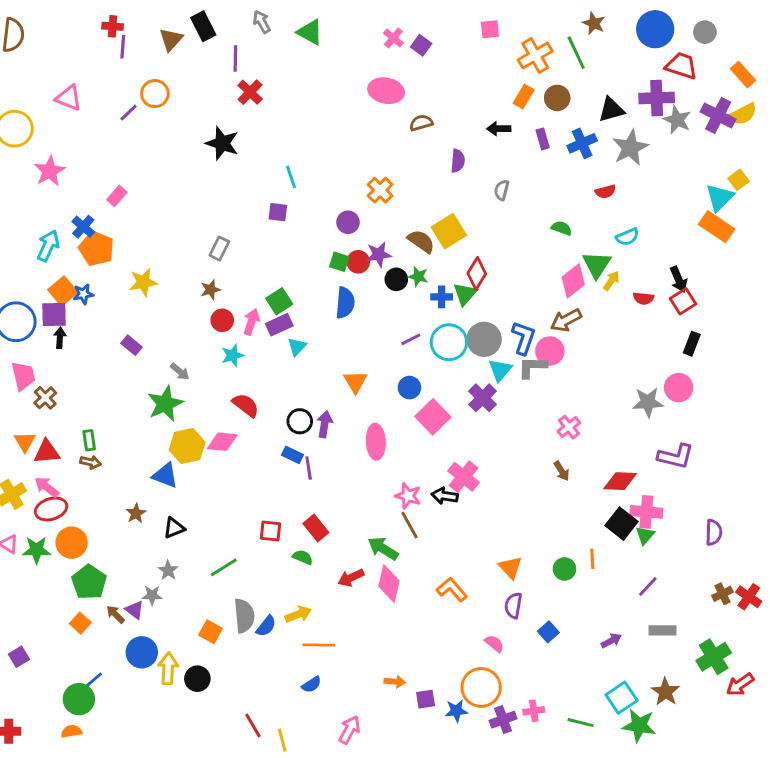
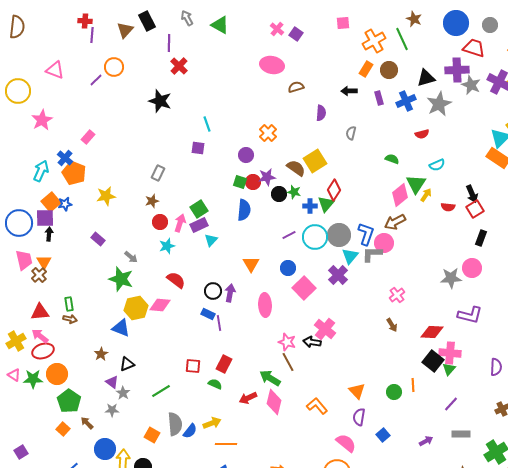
green star: (165, 404) -> (121, 279), turned -30
orange triangle: (25, 442) -> (44, 262), moved
red rectangle: (316, 528) -> (224, 364), turned 66
purple triangle: (134, 610) -> (112, 382), moved
pink semicircle: (494, 644) -> (346, 443), size x1.5

